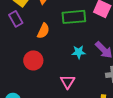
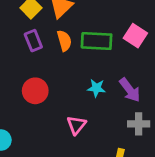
purple rectangle: (16, 19) -> (33, 41), moved
orange semicircle: (43, 31) -> (64, 41), moved, turned -49

